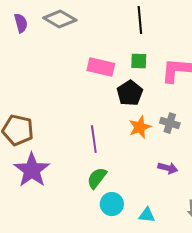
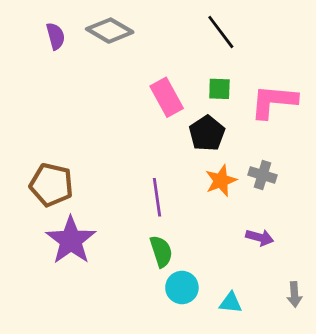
black line: (140, 20) -> (221, 32), turned -32
pink rectangle: (101, 67) -> (167, 97), turned 48
green semicircle: (97, 178) -> (161, 251), turned 125

